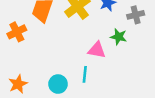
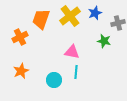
pink triangle: (97, 50) -> (72, 52), moved
orange star: (18, 84) -> (21, 71), moved

